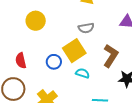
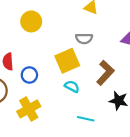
blue circle: (54, 62) -> (29, 75), moved

